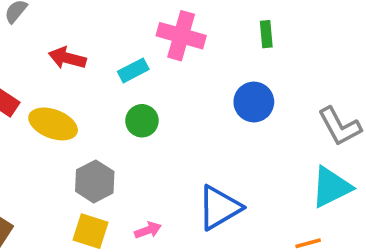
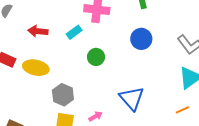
green circle: (142, 121) -> (96, 57), moved
blue triangle: (219, 208) -> (132, 98), turned -32

